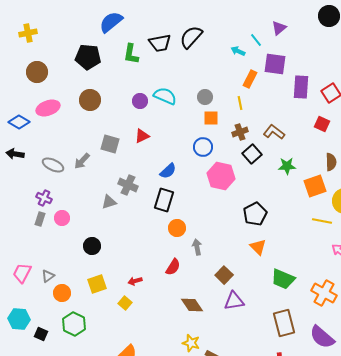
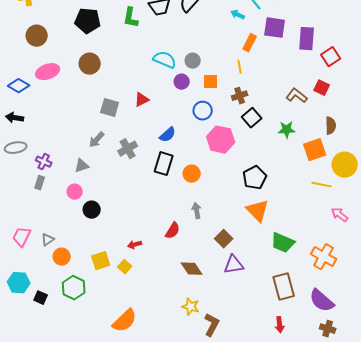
purple rectangle: (301, 87) -> (307, 39), moved
gray circle: (205, 97) -> (193, 61), moved
purple circle: (140, 101) -> (182, 82), moved
brown L-shape: (274, 132) -> (297, 96), moved
gray arrow: (82, 161) -> (97, 140), moved
gray ellipse: (53, 165) -> (16, 148), moved, turned -35
gray cross: (128, 185) -> (128, 149), turned 36
gray triangle: (109, 202) -> (82, 166), moved
pink circle: (62, 218) -> (75, 192), moved
orange circle: (177, 228) -> (192, 174), moved
orange triangle: (258, 247) -> (258, 211), size x1.4
yellow square: (97, 284) -> (101, 261), moved

